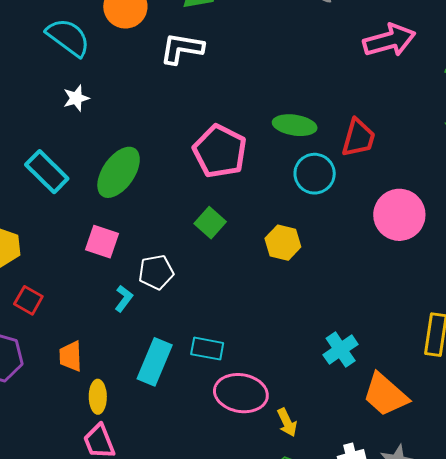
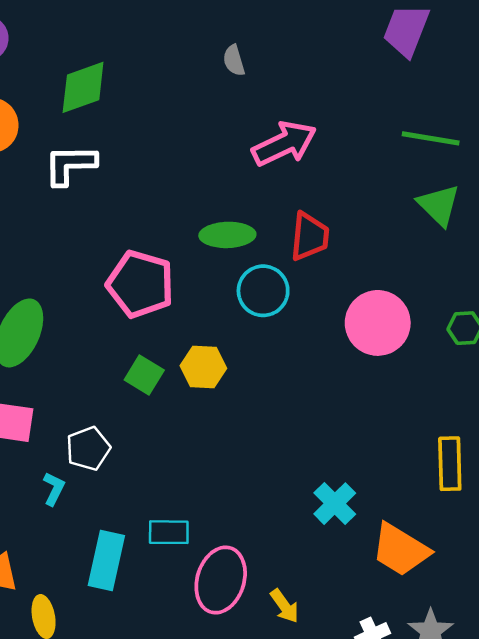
pink arrow: (389, 40) -> (284, 144), moved
yellow hexagon: (283, 243) -> (203, 367), moved
pink ellipse: (241, 393) -> (221, 580), turned -72

